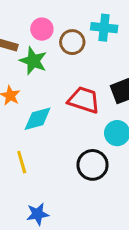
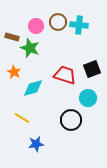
brown circle: (72, 42) -> (58, 22), moved
yellow line: (22, 162) -> (22, 118), turned -42
blue star: (38, 214) -> (36, 144), moved

